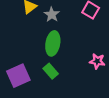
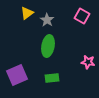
green rectangle: (51, 71) -> (52, 78), moved, turned -56

